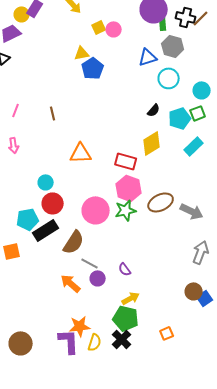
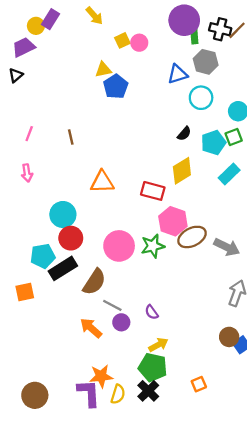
cyan circle: (46, 182) -> (63, 215), size x1.5
pink hexagon: (129, 188) -> (173, 221), moved

